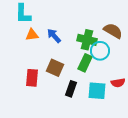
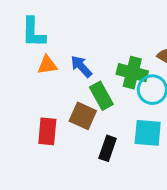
green rectangle: (85, 63) -> (101, 96), moved, turned -54
cyan square: (97, 91) -> (148, 133), moved

